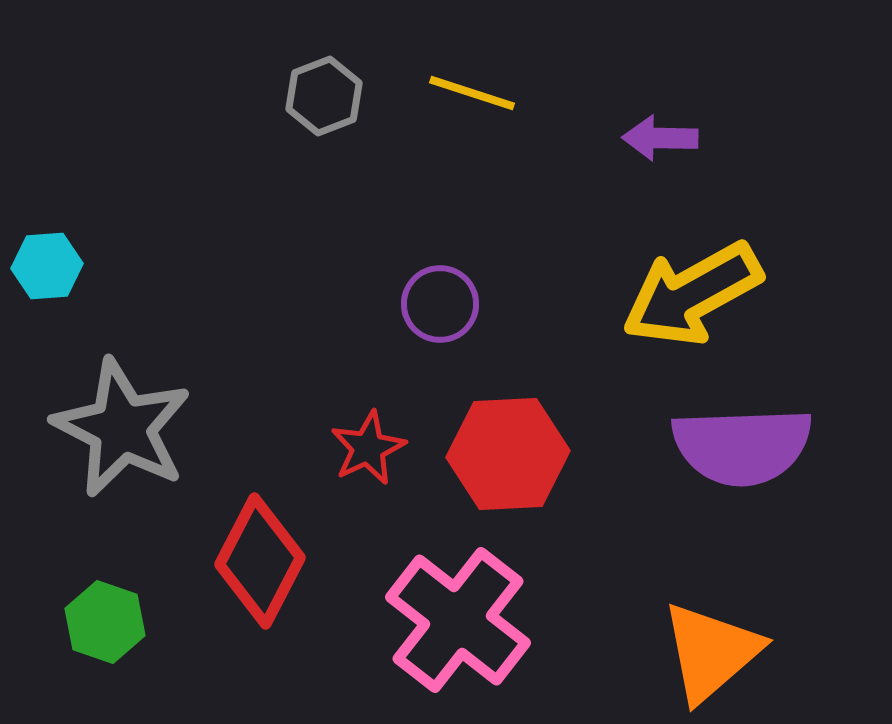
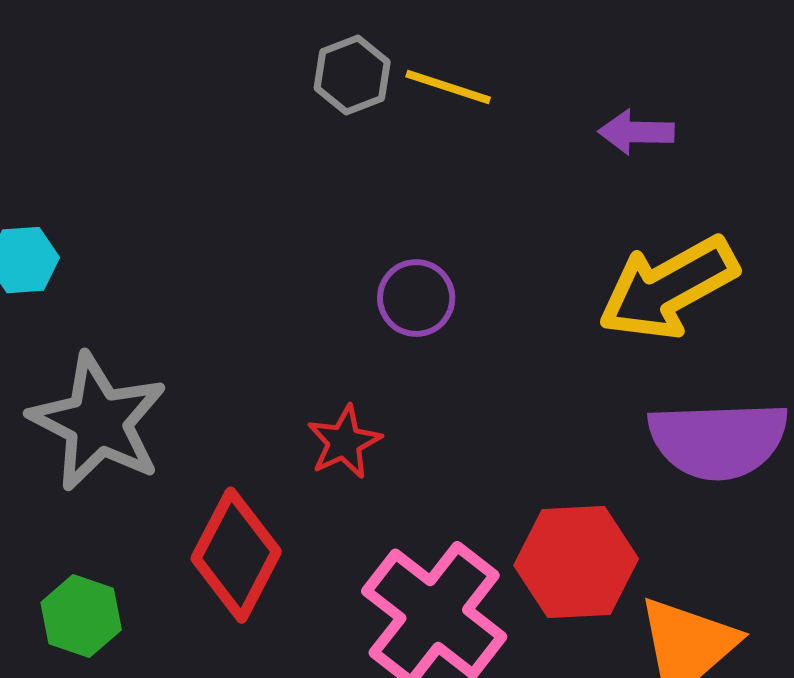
gray hexagon: (324, 96) -> (352, 75), moved
red hexagon: (508, 454) -> (576, 562), moved

